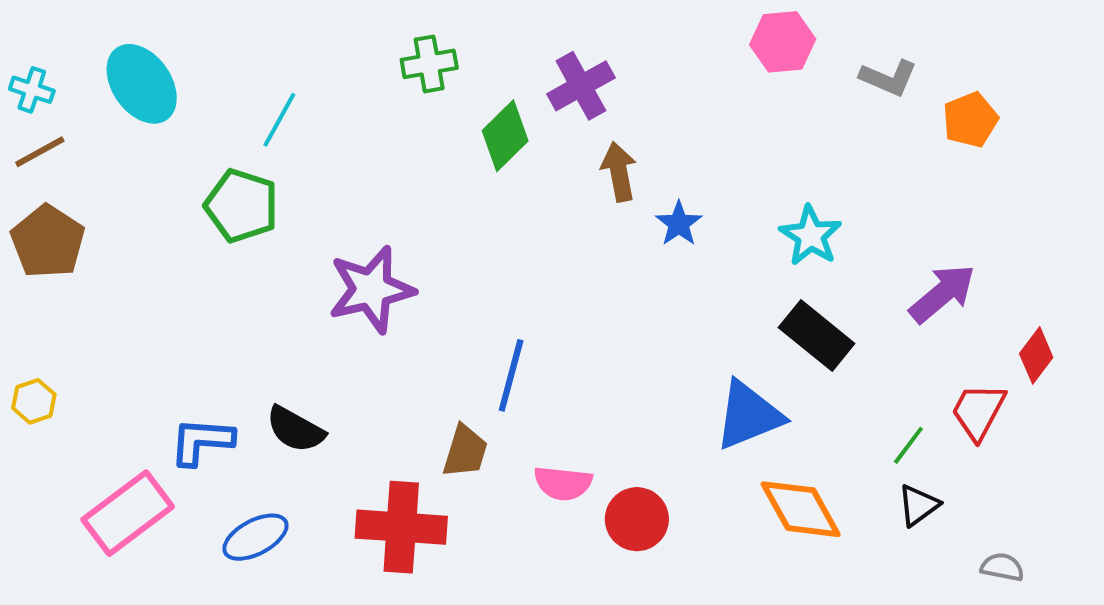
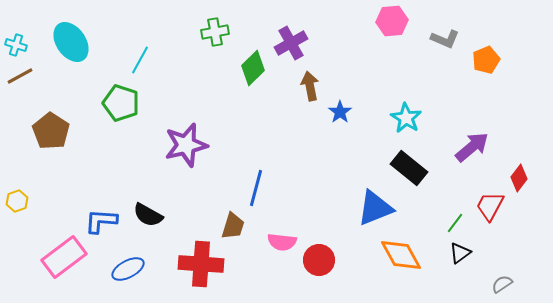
brown pentagon: (48, 242) -> (51, 131), moved
gray semicircle: (1002, 567) -> (502, 284), turned -45

